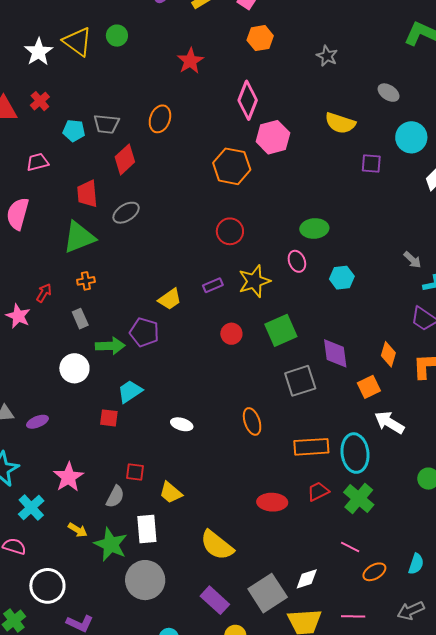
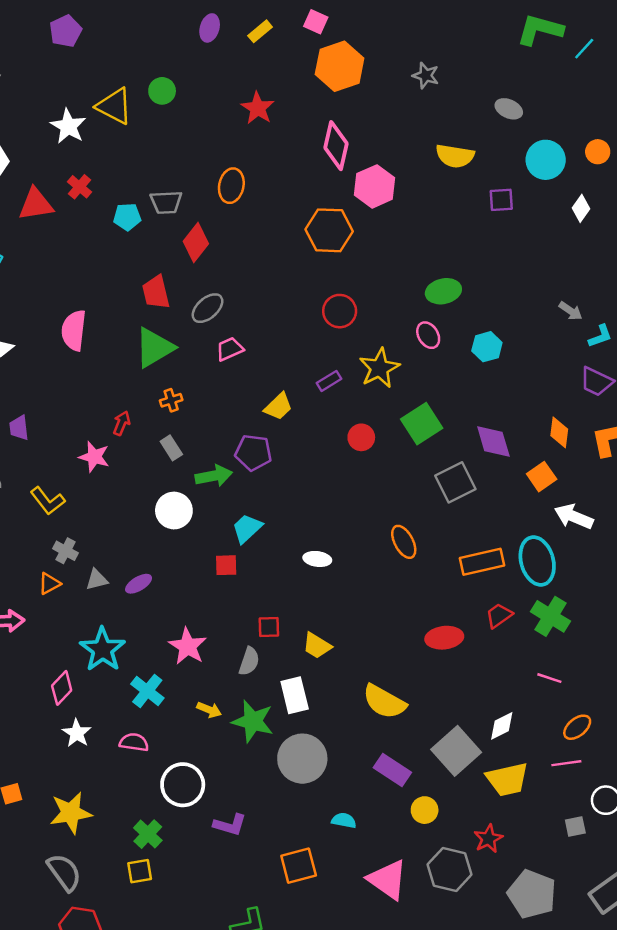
orange hexagon: (260, 38) -> (340, 66), size x1.5
pink trapezoid: (37, 162) -> (230, 349), moved
orange ellipse: (374, 572) -> (577, 727), moved

